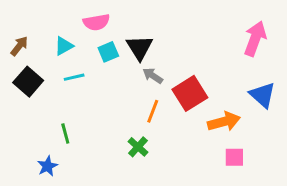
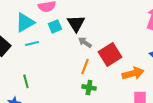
cyan triangle: (64, 46) -> (25, 22), size x1.5
green cross: (138, 147) -> (89, 87), moved, turned -32

